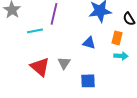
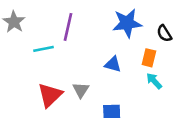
cyan arrow: (121, 56) -> (154, 81), turned -136
red triangle: (40, 67) -> (50, 95), turned 35

